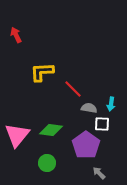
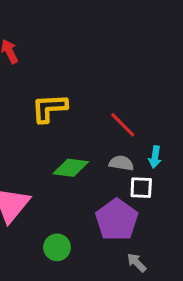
red line: (73, 89) -> (123, 125), moved
green diamond: (51, 130) -> (71, 168), moved

